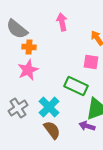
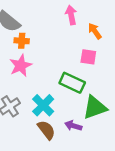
pink arrow: (62, 22) -> (71, 15), moved
purple arrow: (87, 126) -> (73, 126), moved

